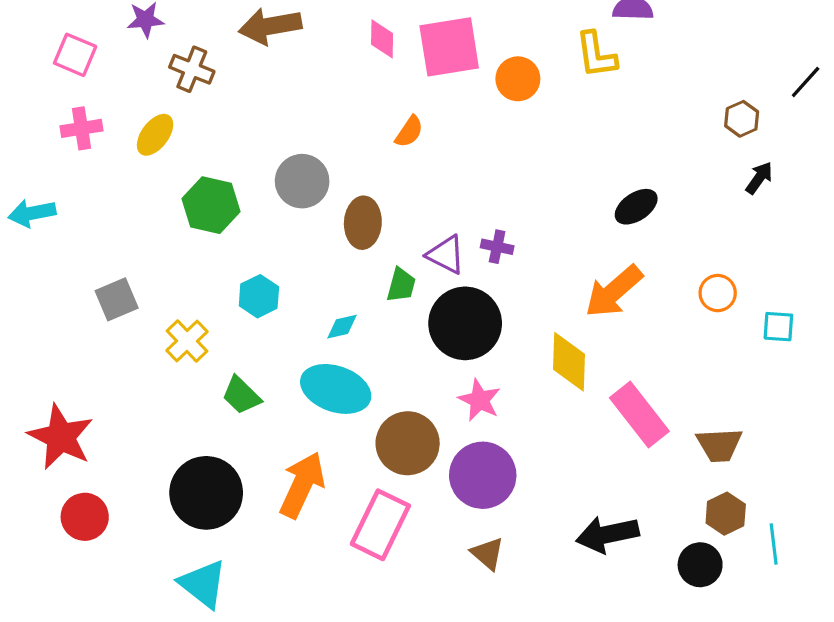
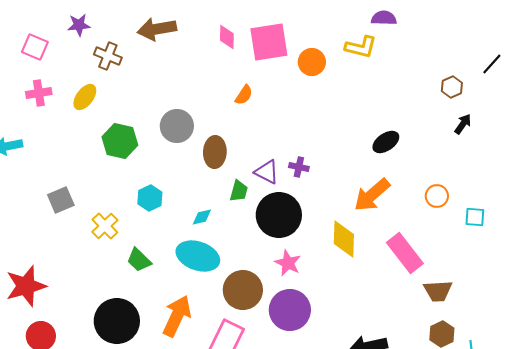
yellow L-shape: (596, 55) -> (361, 47), turned -68
pink rectangle: (639, 414) -> (405, 253), moved
red star: (61, 437) -> (26, 286), turned 30

